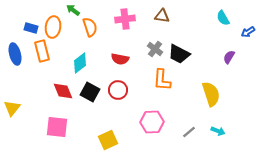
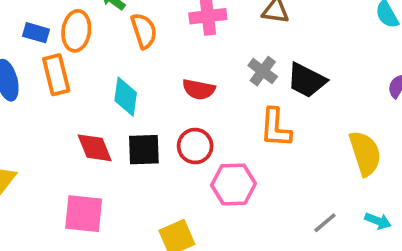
cyan diamond: (80, 63) -> (126, 97), turned -45
black square: (90, 92) -> (144, 150), turned -30
pink hexagon: (152, 122) -> (233, 184), moved

